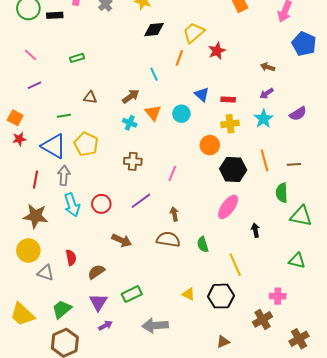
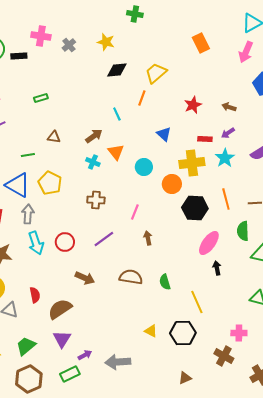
red star: (217, 51) -> (193, 105), moved
red rectangle: (228, 99) -> (205, 139), moved
cyan circle: (181, 114) -> (144, 167), moved
yellow cross: (230, 124) -> (192, 163), size x1.4
pink ellipse: (228, 207) -> (209, 243), moved
brown arrow: (174, 214) -> (148, 238), moved
brown semicircle: (96, 272) -> (60, 309), size x1.4
green rectangle: (132, 294) -> (70, 374), moved
brown cross: (262, 319) -> (224, 356), turned -30
purple arrow: (105, 326) -> (85, 355), moved

